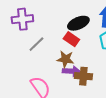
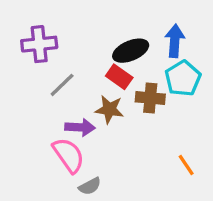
purple arrow: (71, 71) -> (80, 127), moved
brown cross: (83, 76) -> (150, 98), moved

